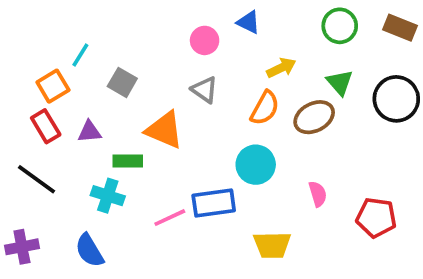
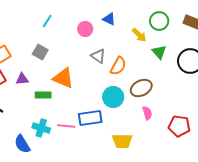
cyan line: (80, 55) -> (47, 21), moved
yellow arrow: (281, 68) -> (139, 35), moved, turned 70
gray triangle: (205, 90) -> (98, 56), moved
brown ellipse: (314, 117) -> (141, 88), moved
cyan cross: (108, 196) -> (41, 128), moved
pink line: (170, 218) -> (66, 126), turned 30

